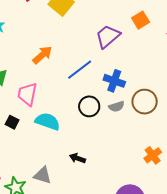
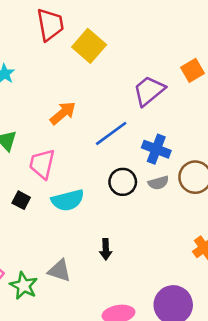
cyan semicircle: (48, 121) -> (68, 200), turned 145
black arrow: (77, 158) -> (106, 249), turned -112

